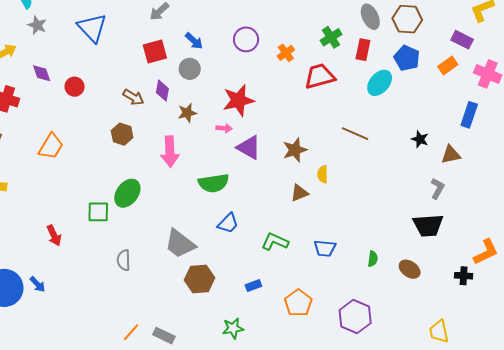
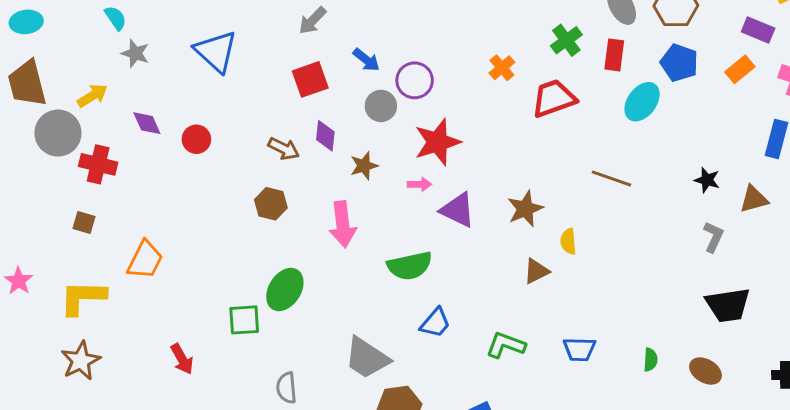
purple circle: (246, 39) -> (415, 80), moved
gray circle: (190, 69) -> (381, 106), moved
orange trapezoid: (51, 146) -> (145, 260), moved
gray L-shape: (437, 188) -> (713, 237), moved

